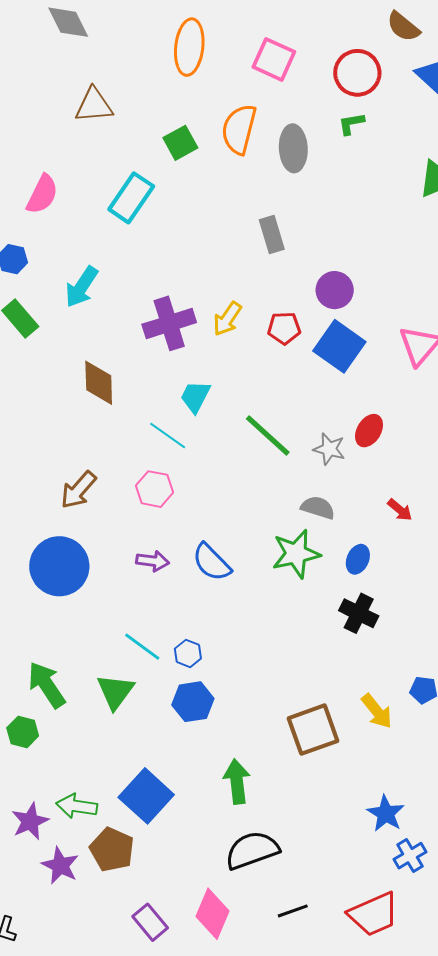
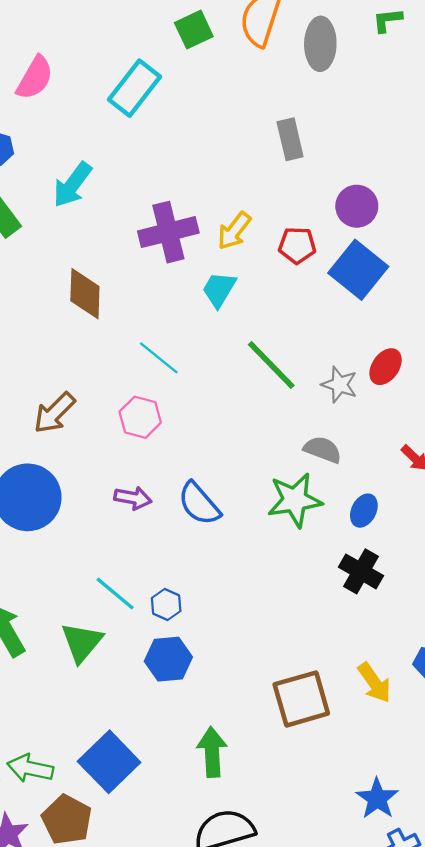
cyan trapezoid: (195, 397) -> (219, 289), moved

